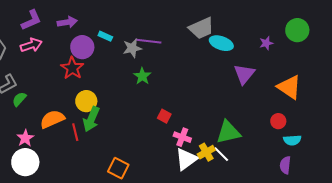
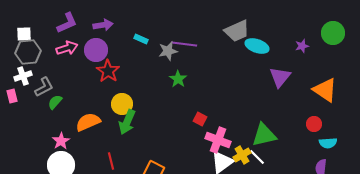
purple circle: (82, 47) -> (96, 50), moved
red line: (75, 132) -> (111, 161), moved
pink cross: (182, 137) -> (218, 140), size x1.4

